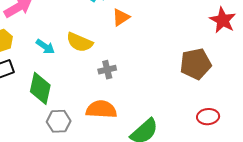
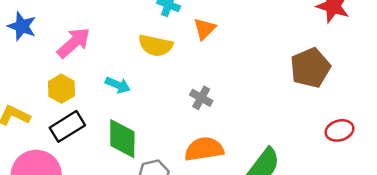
yellow semicircle: (80, 42) -> (156, 45), moved
gray cross: (107, 70) -> (201, 98), turned -36

